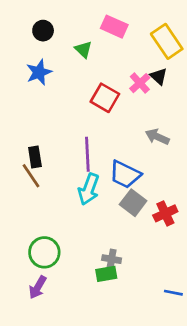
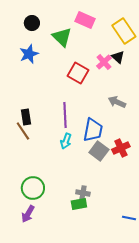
green triangle: (83, 49) -> (62, 37), size x1.5
blue trapezoid: (125, 174) -> (93, 130), turned -105
cyan arrow: (89, 189) -> (66, 141), size x0.7
red cross: (165, 213) -> (121, 148), moved

